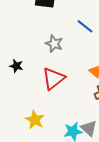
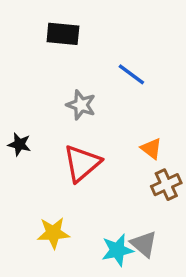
yellow star: (35, 120) -> (53, 233), turned -30

